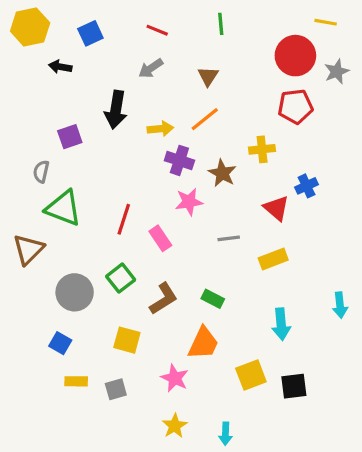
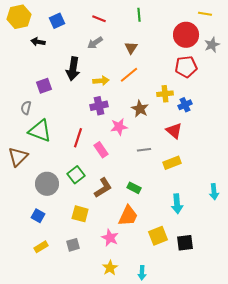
purple cross: (179, 160) -> (99, 106), moved, turned -30
blue cross: (307, 186) -> (185, 105), moved
yellow rectangle: (76, 381) -> (41, 247), moved, turned -32

